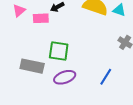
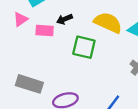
green square: (59, 51) -> (84, 47), moved

